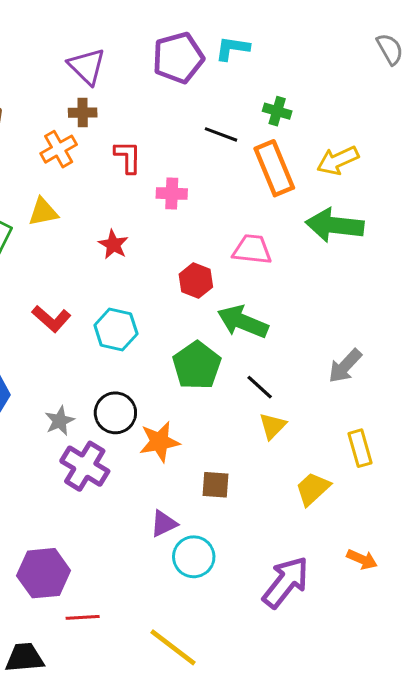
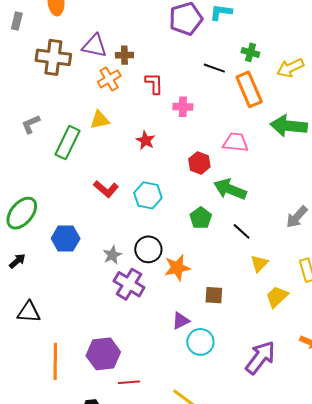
purple triangle: (87, 66) -> (95, 46), moved, turned -32
yellow arrow: (338, 160) -> (290, 68), moved
green pentagon: (197, 365) -> (201, 218), size x0.7
yellow triangle: (273, 426) -> (259, 264), moved

